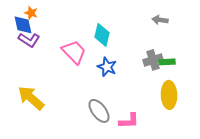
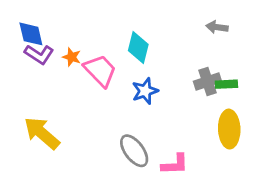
orange star: (31, 13) -> (72, 57), moved
blue star: (107, 67) -> (145, 91), turned 30

